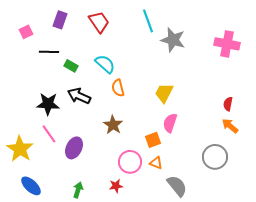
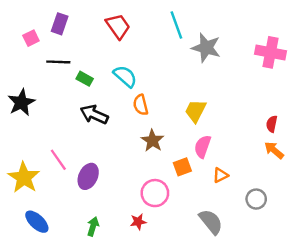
purple rectangle: (60, 20) -> (60, 24), moved
black star: (48, 104) -> (21, 102), moved, turned -30
brown star: (113, 125) -> (152, 141), moved
gray circle: (215, 157) -> (256, 199), moved, size x0.7
orange triangle: (156, 163) -> (220, 175), moved, turned -48

